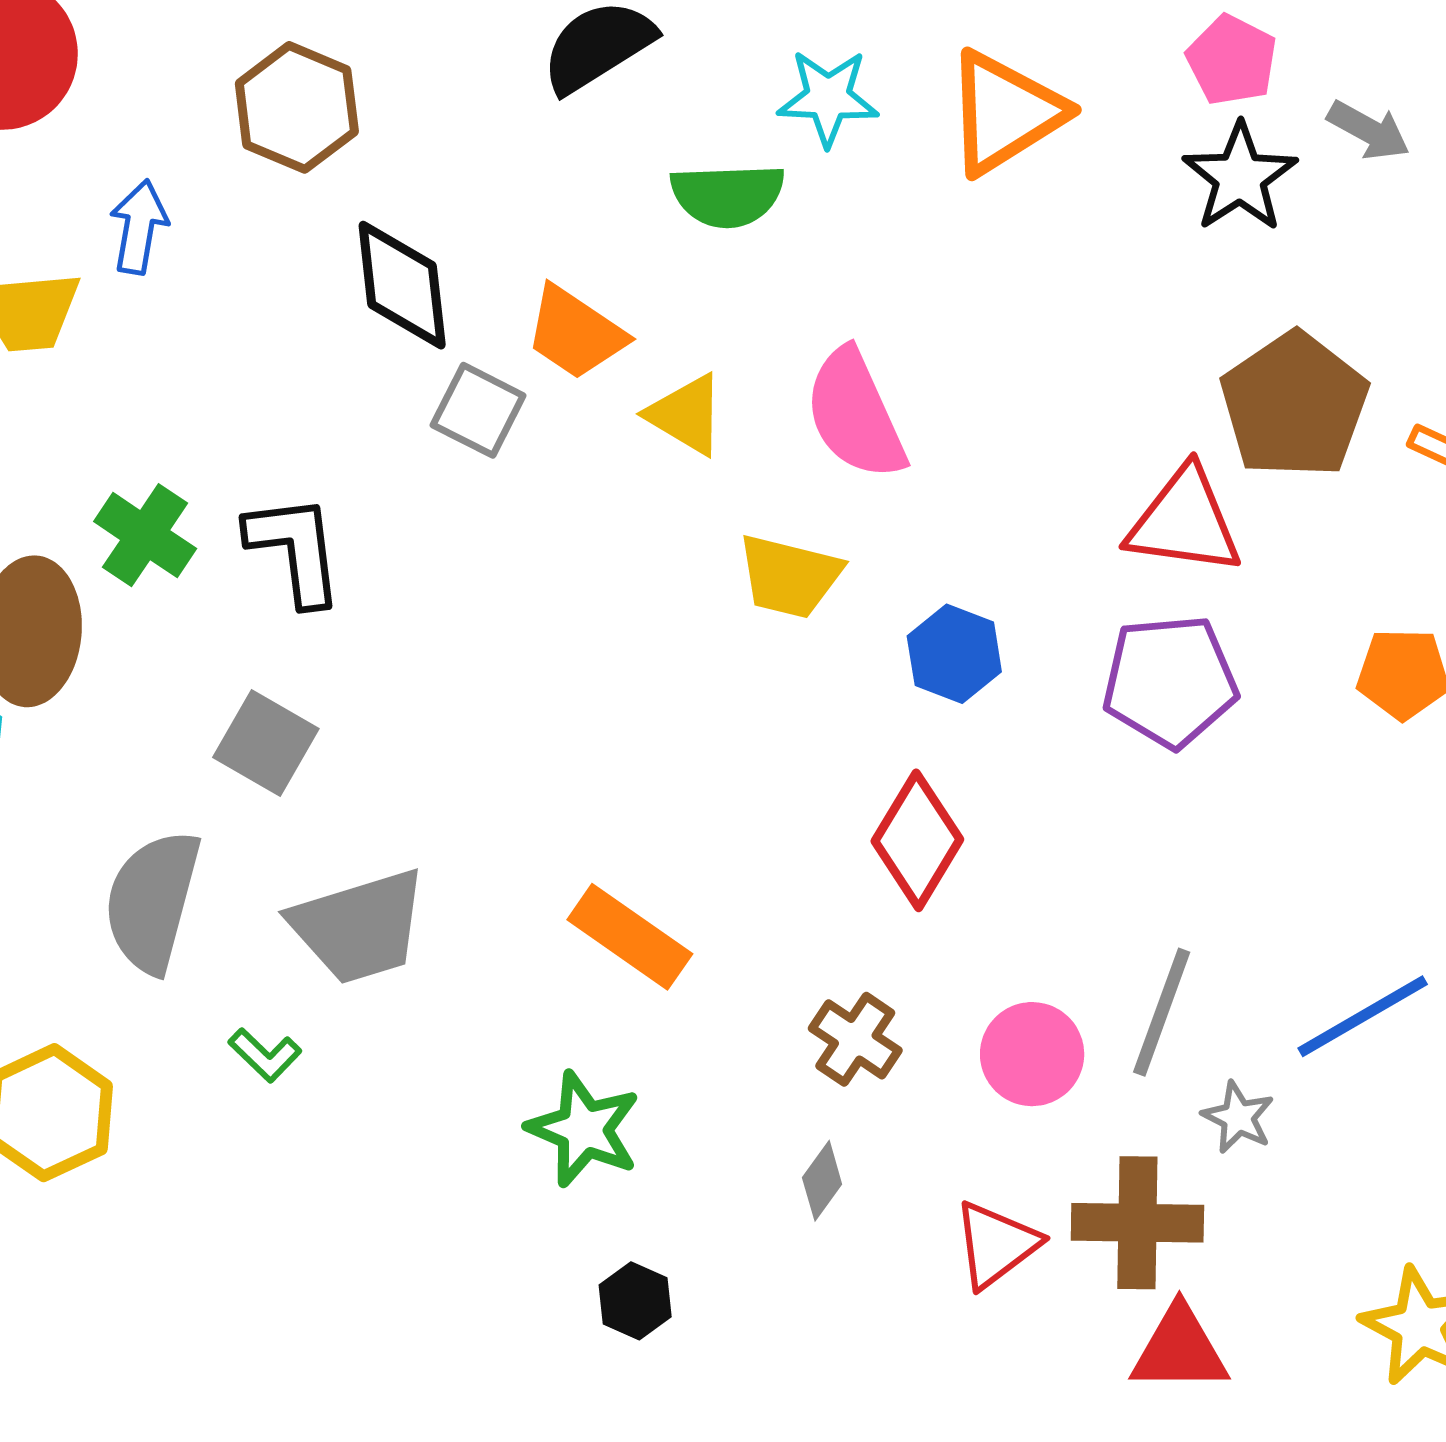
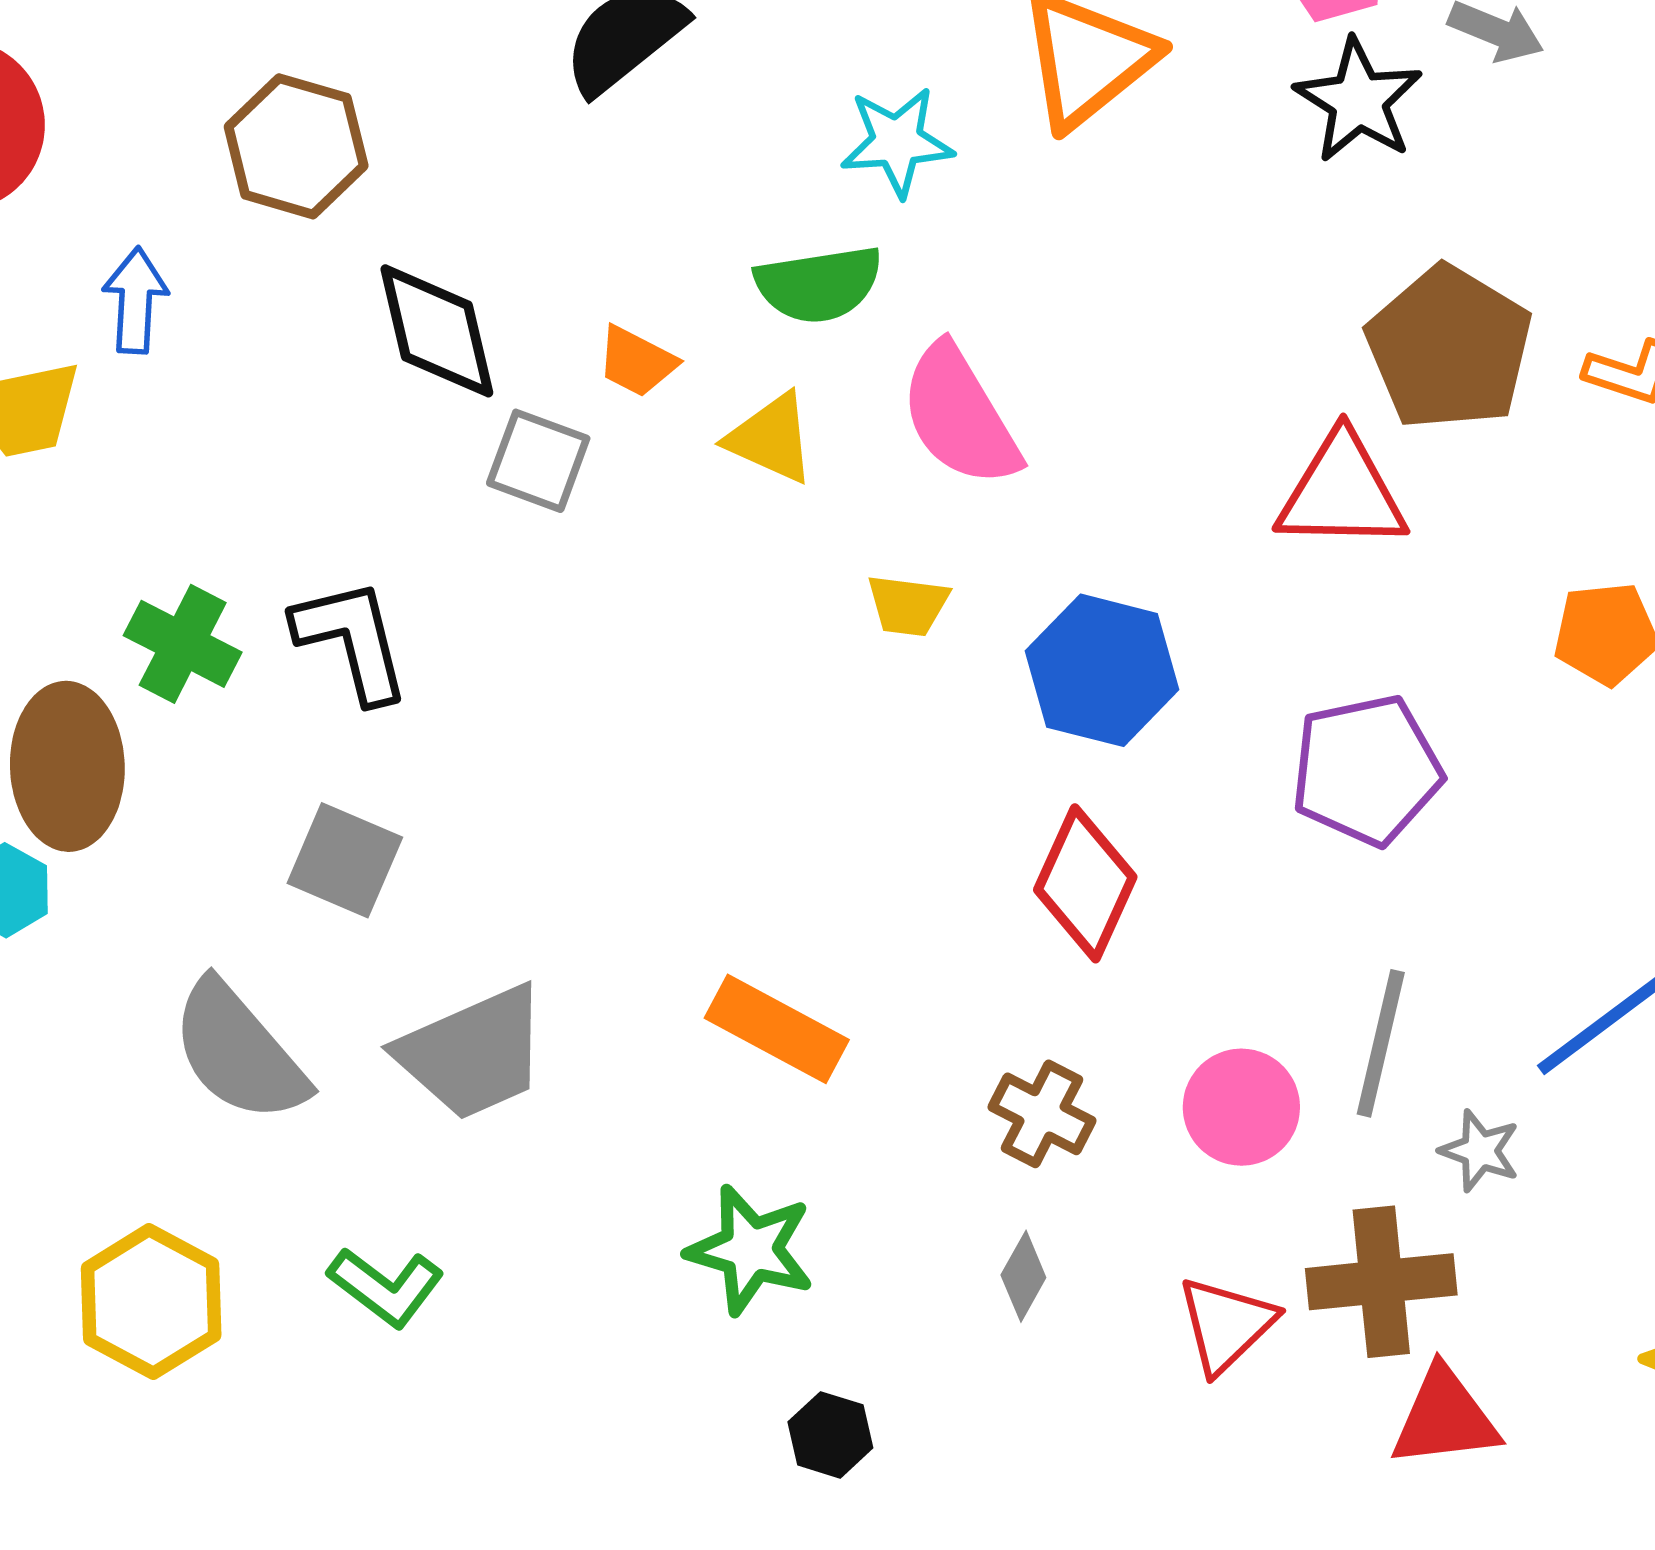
cyan star: (828, 98) -> (897, 142), moved
green semicircle: (728, 195) -> (819, 284), moved
orange trapezoid: (575, 333) -> (637, 361), size x0.7
yellow trapezoid: (790, 576) -> (908, 605), size x0.7
blue hexagon: (954, 654) -> (1102, 670), size x1.4
purple pentagon: (1170, 681) -> (1367, 770), moved
gray semicircle: (152, 901) -> (239, 1052), turned -49
green L-shape: (265, 1055) -> (386, 1287), moved, size x1.4

